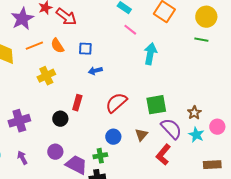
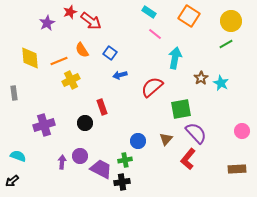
purple star: (22, 19) -> (47, 23), size x0.7
green line: (201, 40) -> (226, 44), turned -40
orange line: (34, 46) -> (59, 61), moved
blue square: (85, 49) -> (110, 53), turned 32
red rectangle: (77, 103) -> (102, 107), turned -35
red semicircle: (116, 103) -> (152, 87), moved
brown star: (194, 113) -> (201, 78), moved
cyan star: (196, 135) -> (221, 83), moved
purple arrow: (22, 158) -> (62, 162), moved, turned 32

